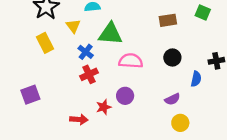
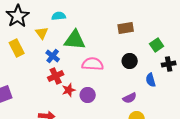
green square: (203, 12) -> (157, 45), moved, turned 32
blue semicircle: (196, 79) -> (151, 80), turned 152
red star: (104, 107) -> (69, 90), moved

